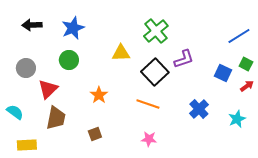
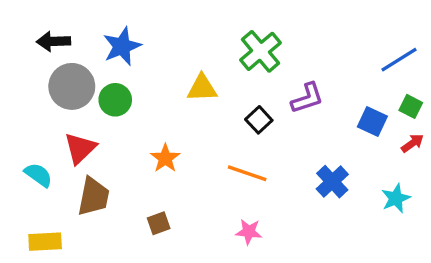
gray circle: (26, 68) -> (72, 86), moved, size x1.4
black square: (155, 72) -> (259, 120), size x0.6
cyan semicircle: (15, 112) -> (38, 175), moved

